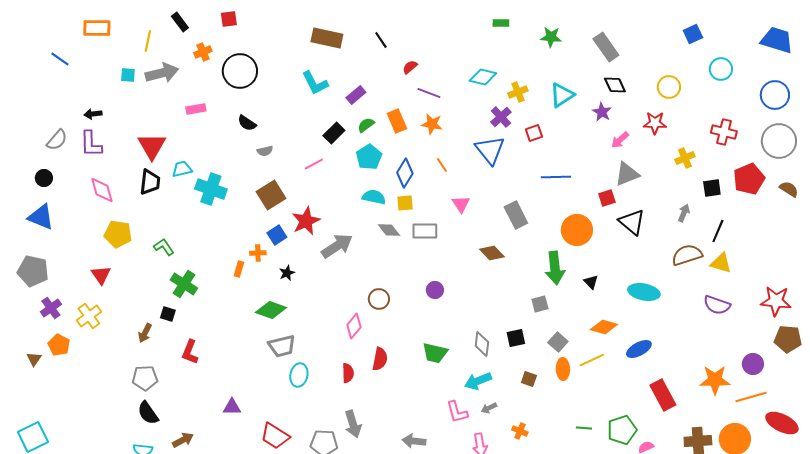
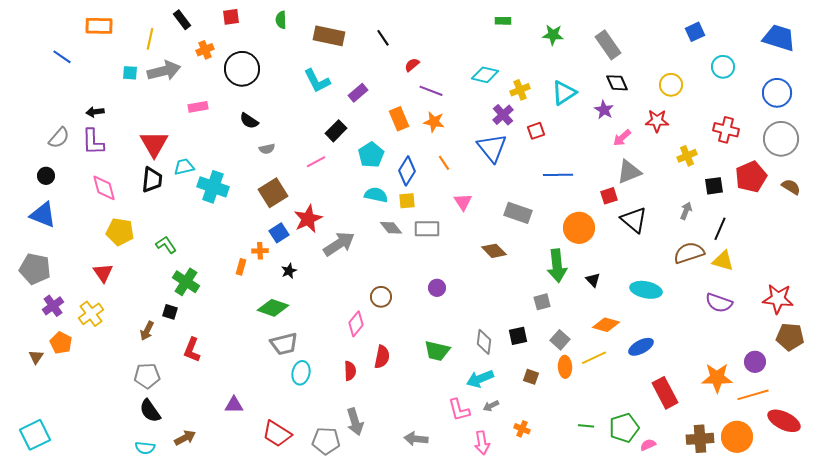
green semicircle: (366, 125) -> (281, 20), moved, turned -54
gray rectangle: (516, 215) -> (518, 213), turned -44

